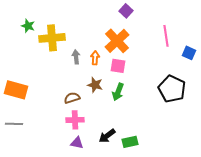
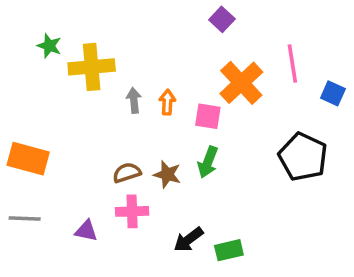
orange cross: (117, 41) -> (241, 83), moved
brown star: (95, 85) -> (167, 174), moved
purple triangle: (77, 143) -> (86, 231), moved

